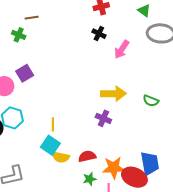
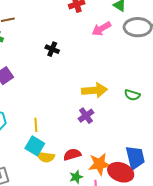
black cross: (99, 34) -> (52, 49), moved
pink arrow: (122, 49) -> (101, 29), moved, turned 30
purple cross: (103, 118) -> (86, 116), turned 35

